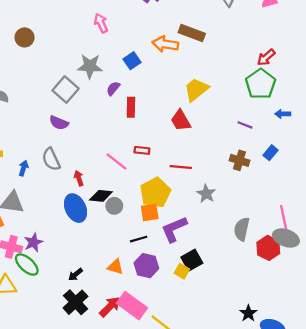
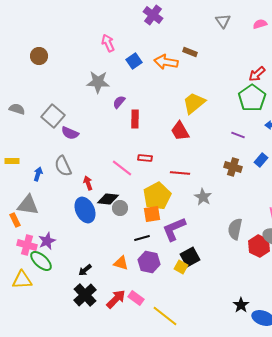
brown rectangle: (192, 33) -> (190, 52), size x0.6
blue square: (132, 61) -> (134, 61), moved
gray square: (66, 90) -> (53, 116), moved
pink rectangle: (132, 306) -> (136, 298), size x0.6

